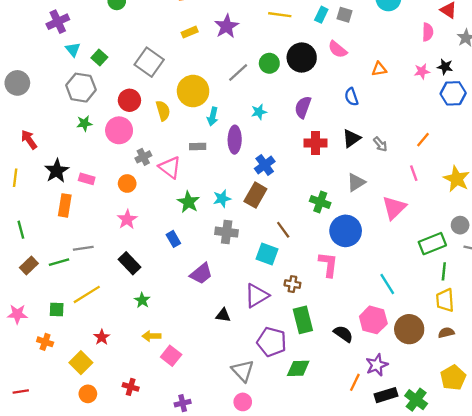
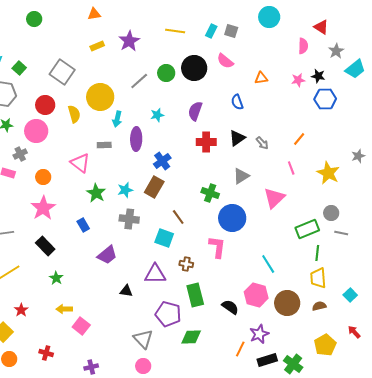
gray cross: (143, 157) -> (20, 154), moved
pink star: (127, 219) -> (43, 208), size x1.4
purple triangle: (257, 296) -> (155, 274), turned 30

